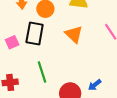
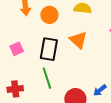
black rectangle: (35, 33) -> (49, 49), moved

